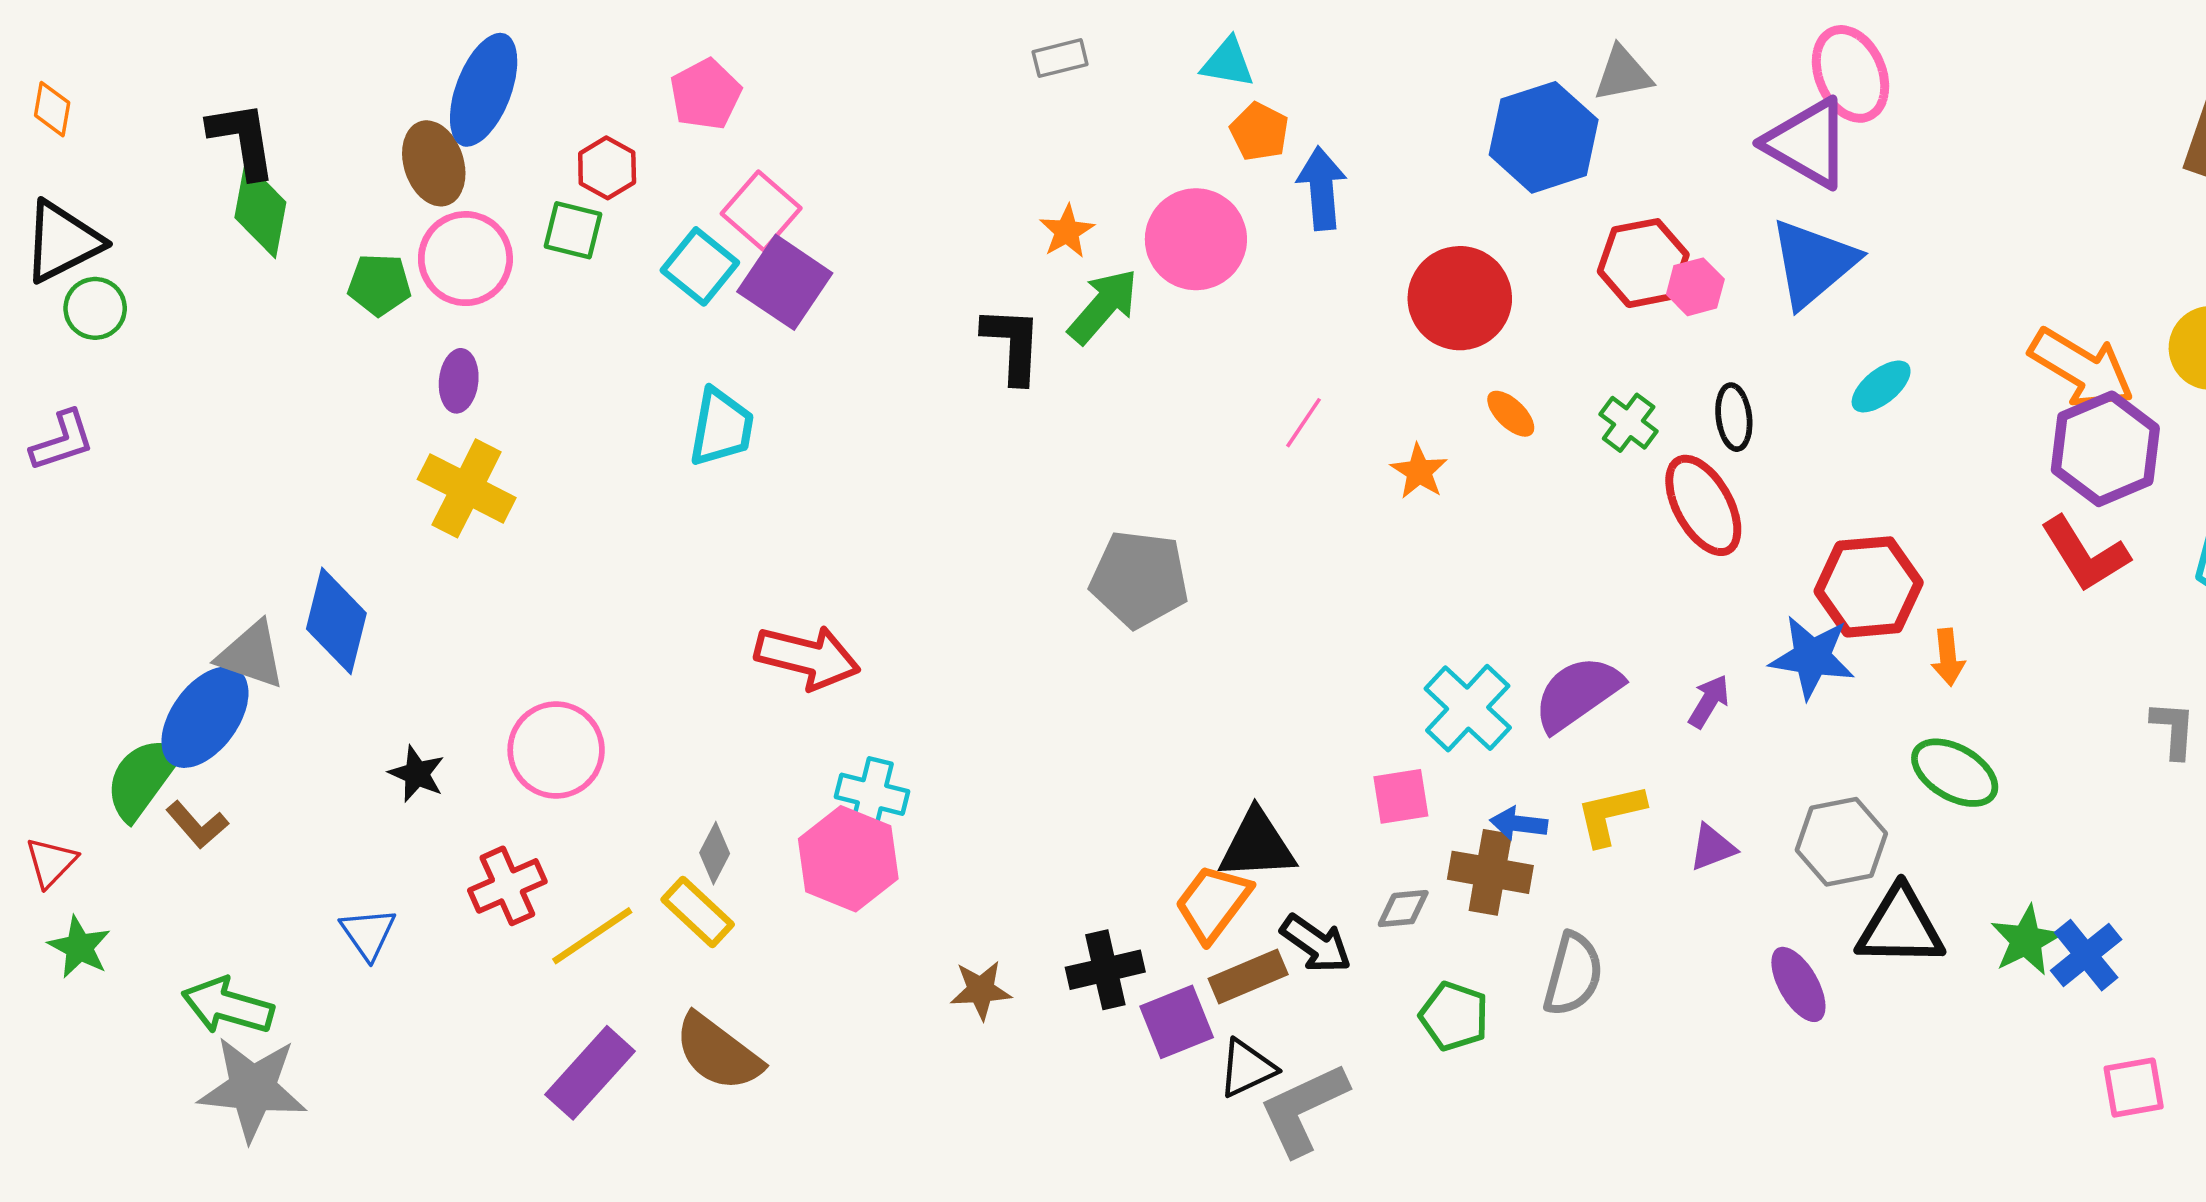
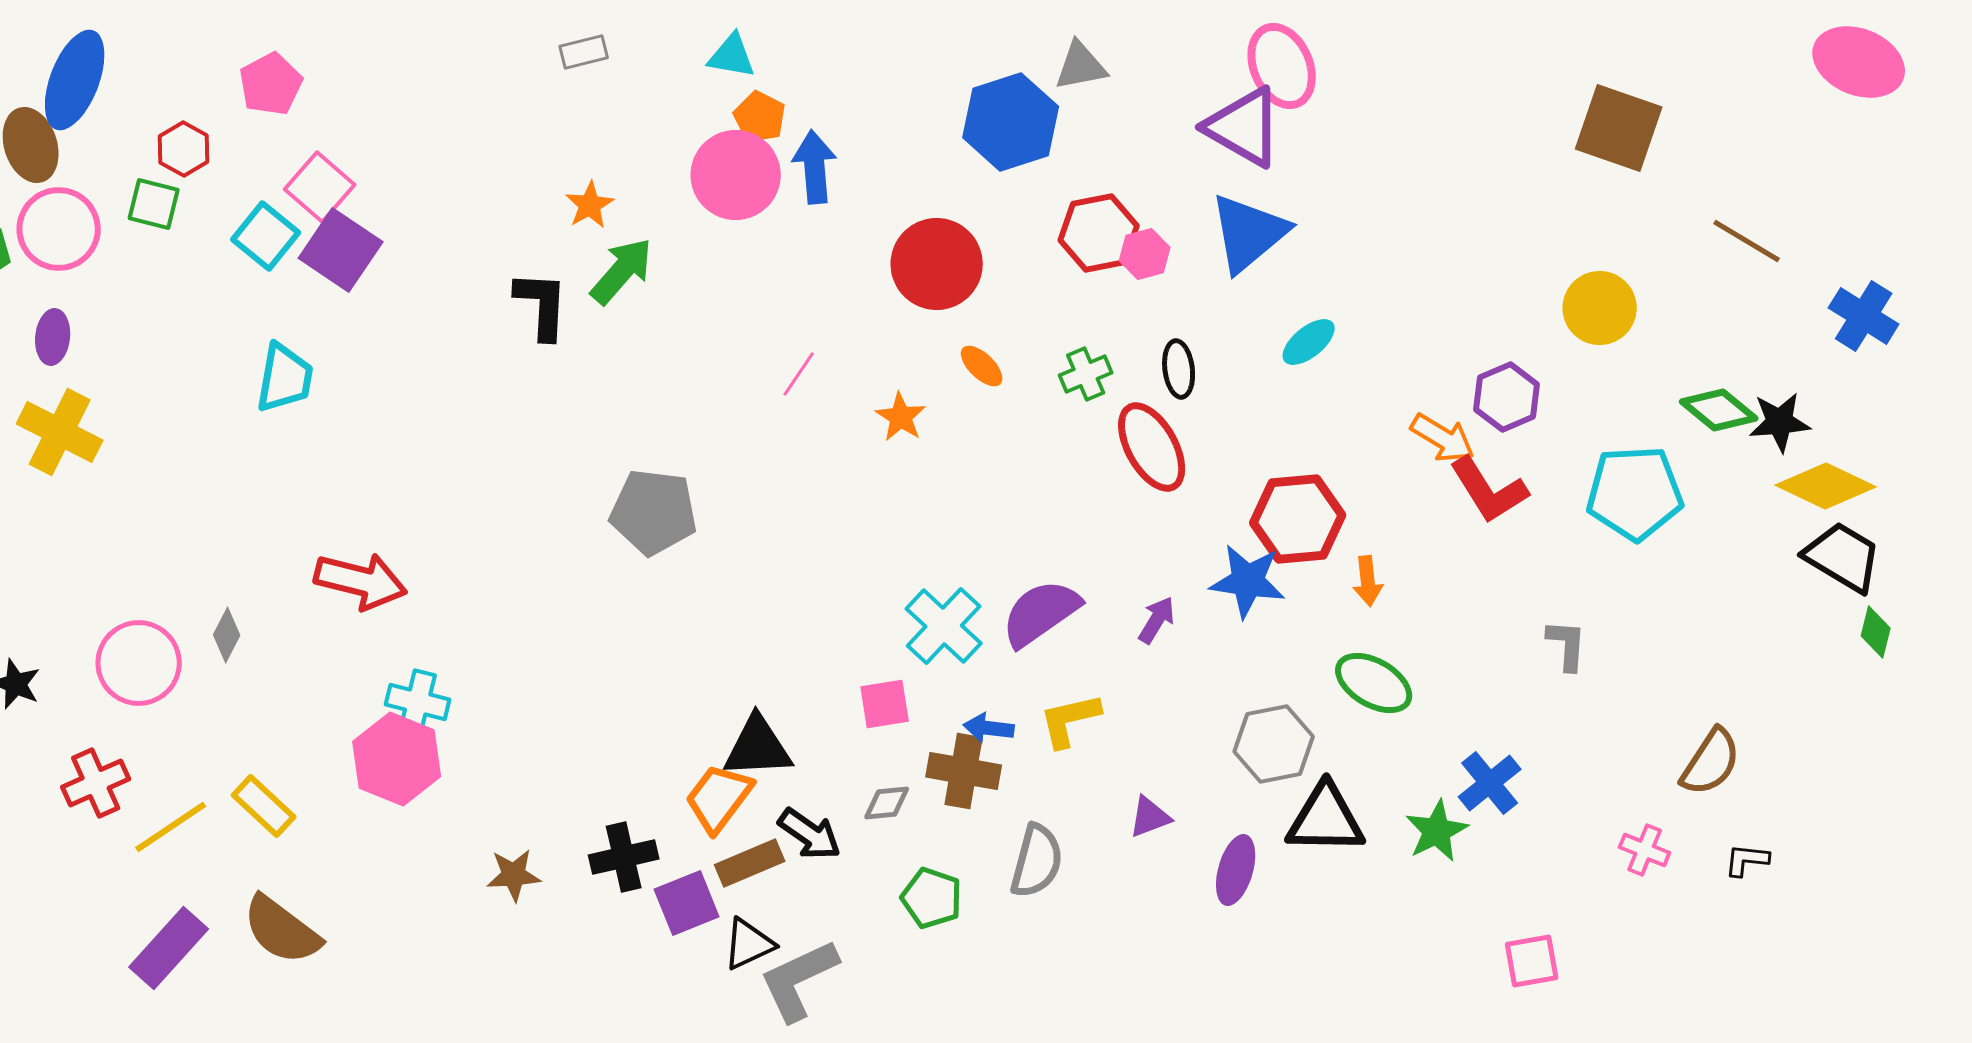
pink circle: (1196, 239) -> (736, 175), moved
orange arrow: (2082, 368) -> (1443, 438), moved, size x0.7
green cross: (1629, 423) -> (1086, 374), turned 30
purple hexagon: (2105, 449) -> (1507, 397), size x0.7
purple triangle: (1712, 847) -> (1150, 817), moved
gray diamond: (715, 853) -> (227, 635), moved
blue cross: (2086, 955) -> (1490, 783), moved
purple ellipse: (1798, 984) -> (1236, 870), turned 46

